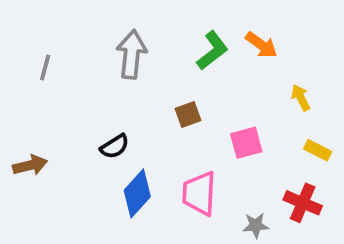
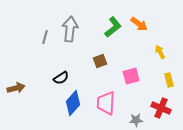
gray line: (45, 67) -> (45, 37), moved
yellow rectangle: (318, 150) -> (169, 80), turned 48

